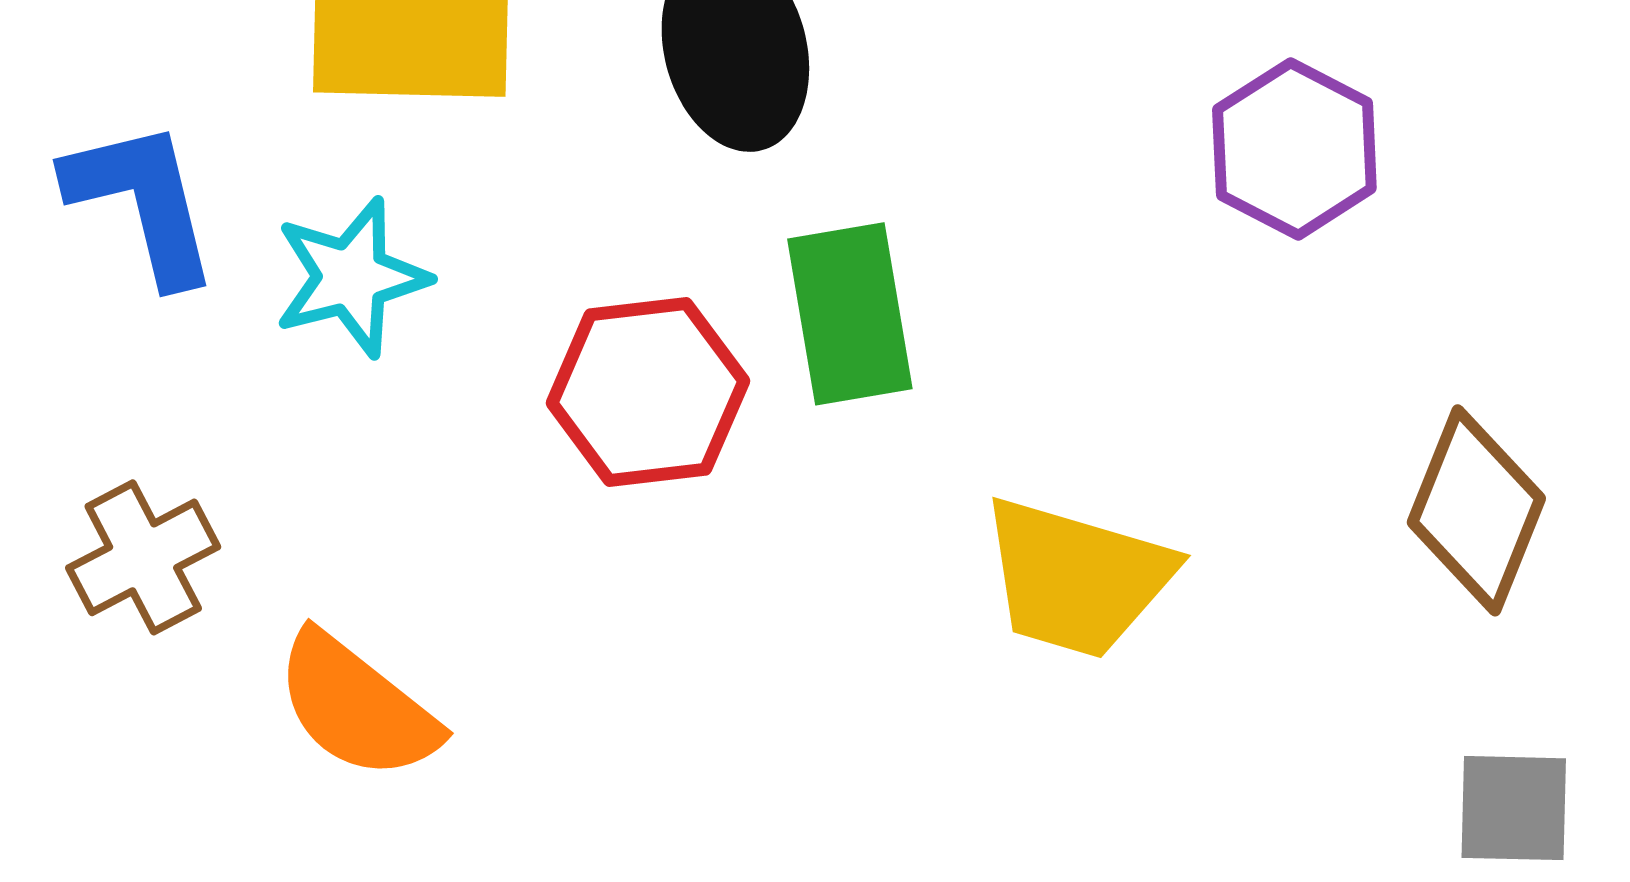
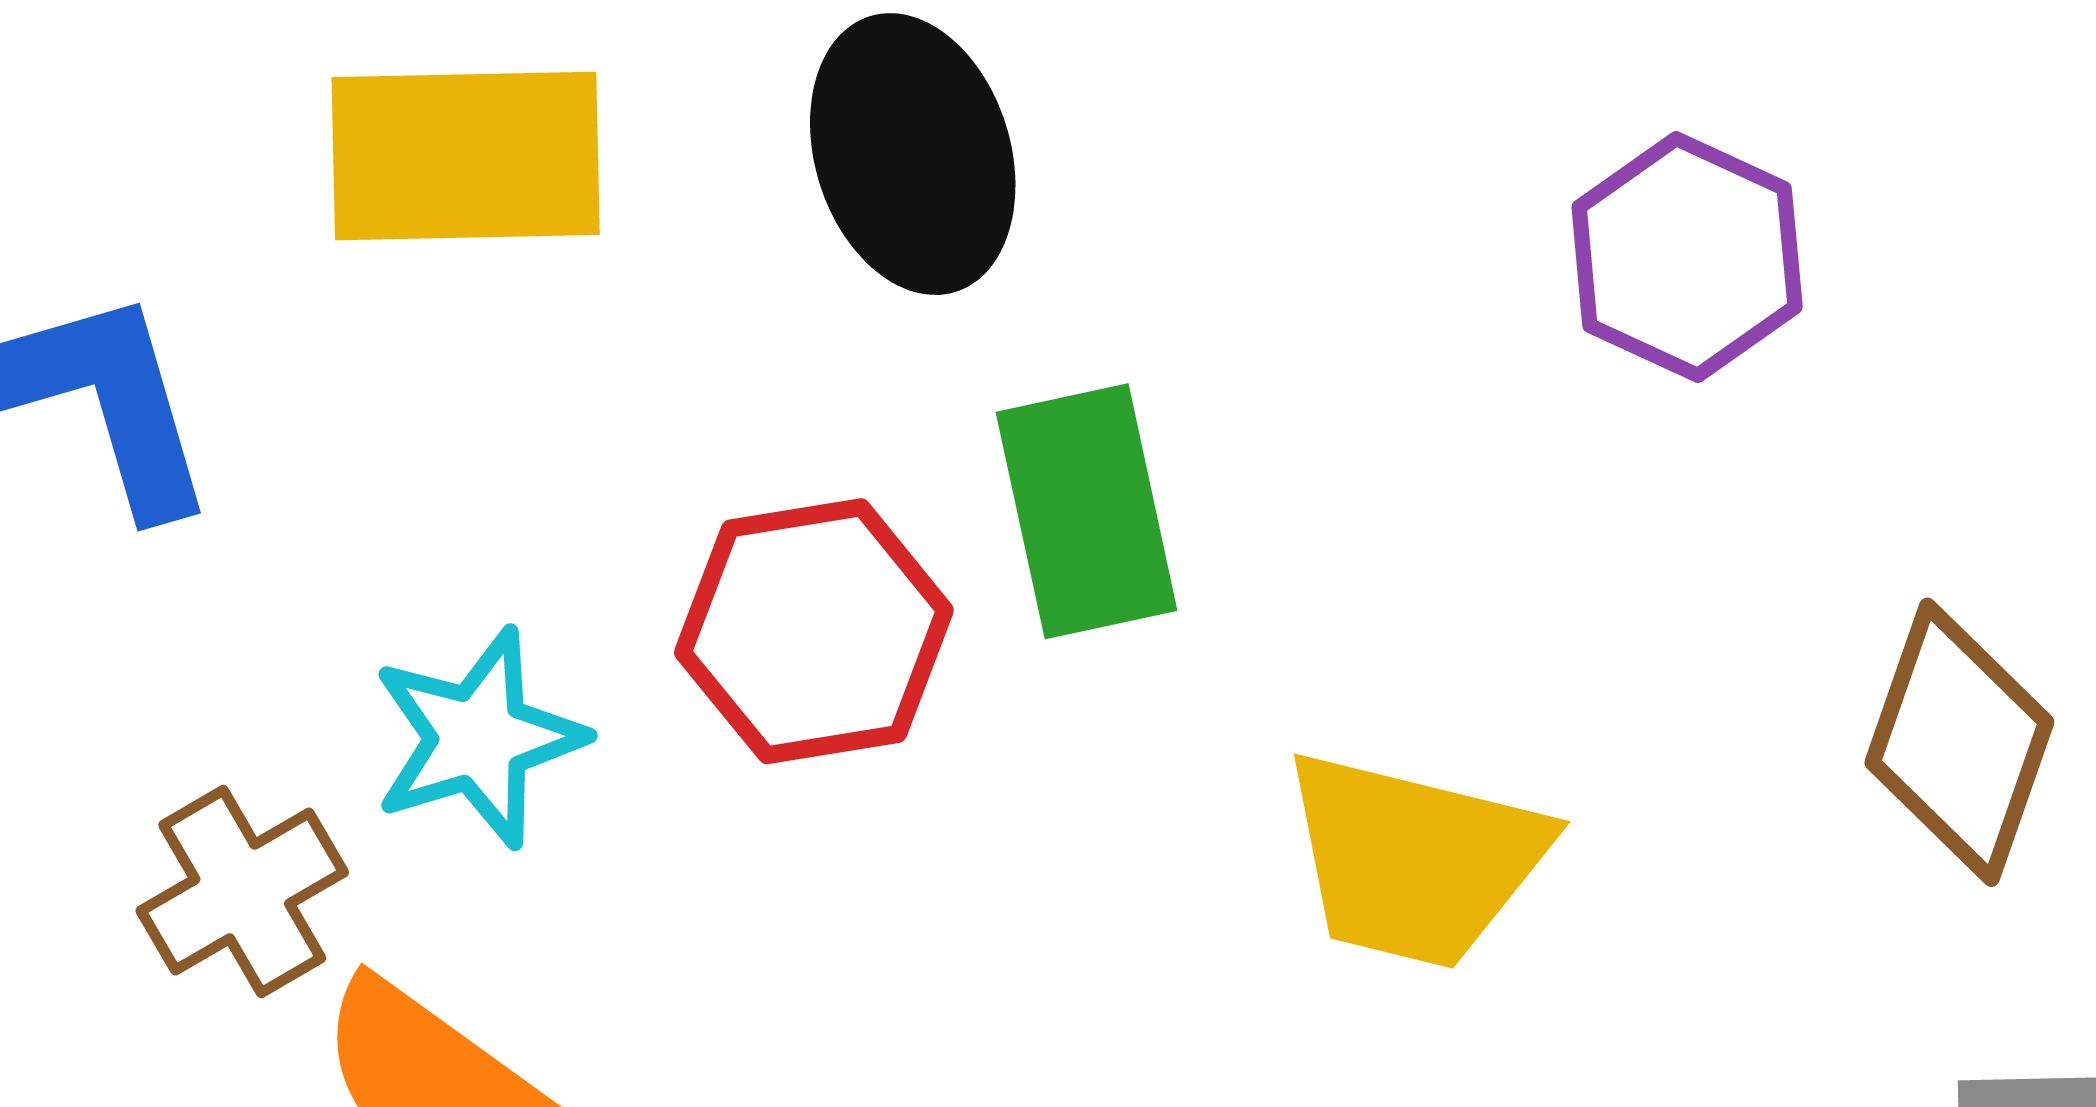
cyan star: (351, 277) -> (478, 738), moved
brown cross: (143, 557) -> (242, 892), moved

